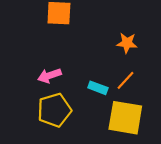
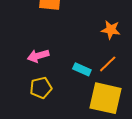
yellow pentagon: (54, 110) -> (41, 88), size x0.7

